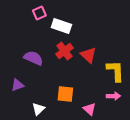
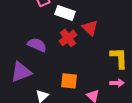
red triangle: (88, 55) -> (90, 28), moved
purple triangle: (17, 85) -> (21, 72), size x1.6

